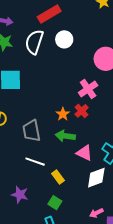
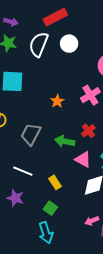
red cross: (82, 111) -> (88, 131), moved
orange star: (63, 114) -> (57, 101), moved
gray trapezoid: (31, 131) -> (31, 134), turned 35
white line: (35, 162) -> (23, 171), moved

